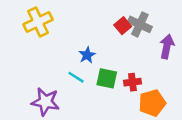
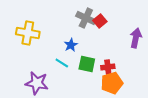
yellow cross: (38, 22) -> (28, 33), moved, turned 35
gray cross: (140, 24) -> (86, 18), moved
orange pentagon: (152, 103) -> (112, 83), moved

